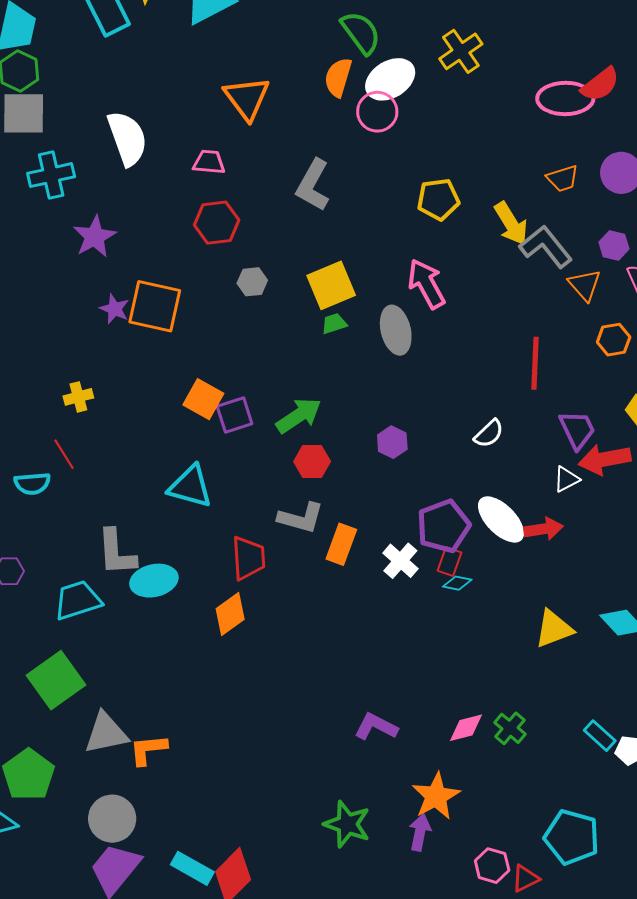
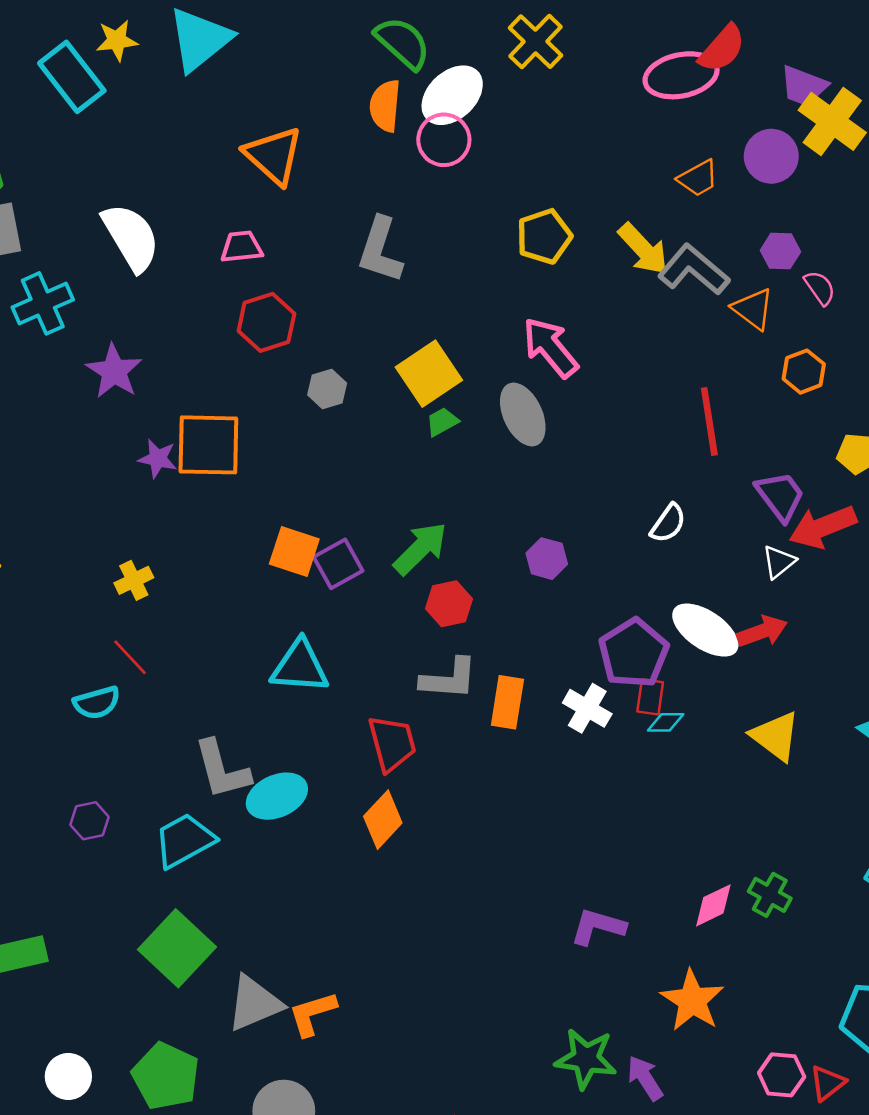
yellow triangle: (554, 629) -> (775, 736), moved, turned -51
purple arrow: (420, 832) -> (645, 1078), moved, turned -33

